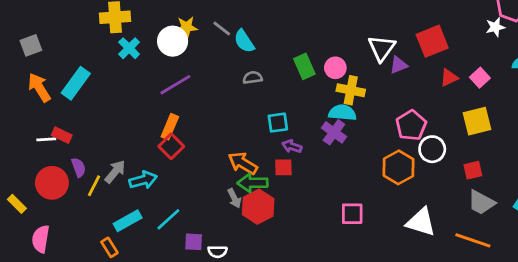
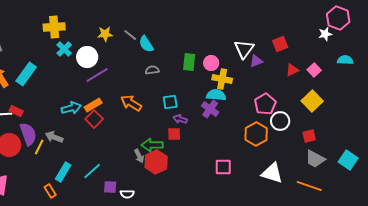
white circle: (173, 41) -> (87, 57), moved
red square: (432, 41) -> (280, 44), size x0.7
green rectangle: (304, 66) -> (189, 62), turned 30
yellow square: (477, 121) -> (312, 101), turned -30
orange rectangle: (170, 127) -> (93, 105), turned 36
orange arrow: (243, 163) -> (131, 103), moved
purple semicircle: (79, 167) -> (28, 134), size x1.6
gray arrow: (115, 172) -> (54, 137), turned -108
cyan arrow: (143, 180) -> (71, 108), moved
cyan rectangle: (128, 221) -> (63, 172), turned -30

